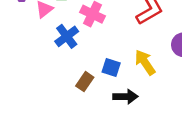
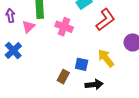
blue cross: (67, 36) -> (13, 50), moved

